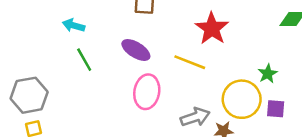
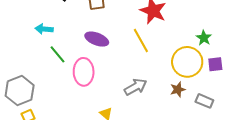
yellow line: (190, 62) -> (141, 41), turned 50
pink ellipse: (147, 92) -> (84, 72), moved
gray arrow: (195, 117) -> (136, 87), moved

